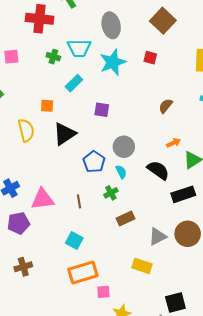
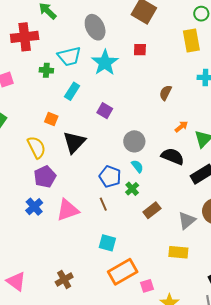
orange square: (47, 106) -> (51, 119), turned 32
purple square: (102, 110) -> (105, 111), turned 35
blue pentagon: (94, 162) -> (110, 176), moved
purple pentagon: (19, 223) -> (45, 177), moved

